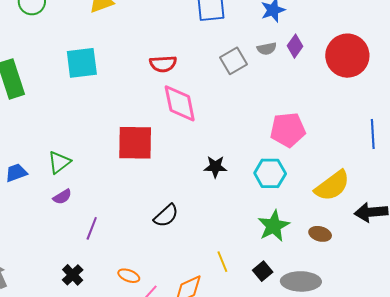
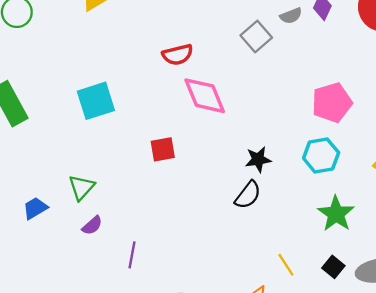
cyan square: (82, 63) -> (96, 101), moved
red square: (135, 143) -> (163, 149), size x0.6
black semicircle: (166, 216) -> (248, 195), moved

